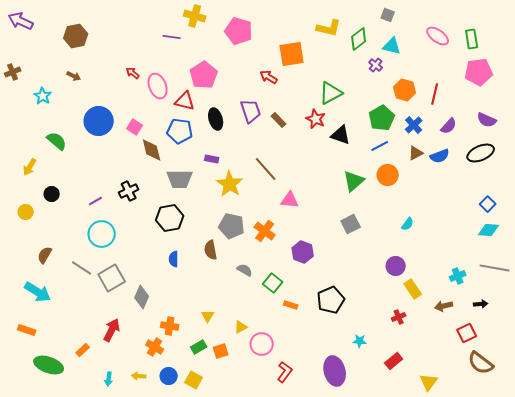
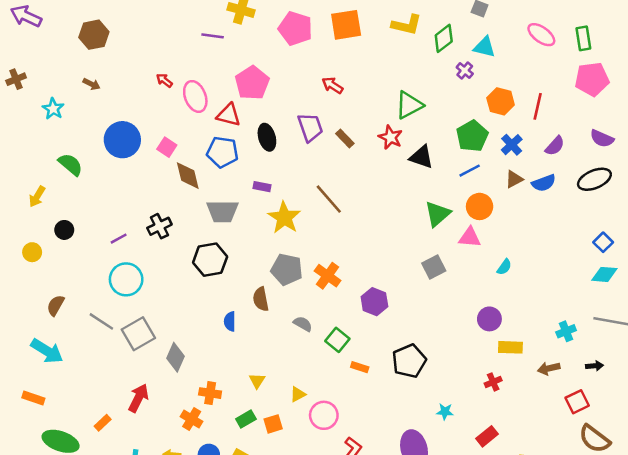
orange square: (292, 54) -> (346, 25), moved
pink triangle: (290, 200) -> (470, 237), moved
blue semicircle: (174, 259) -> (230, 321), moved
yellow rectangle: (413, 289) -> (510, 347), turned -54

